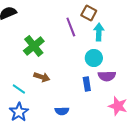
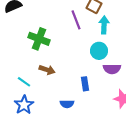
green cross: (34, 46) -> (39, 39), turned -30
blue rectangle: (87, 84) -> (85, 84), moved

